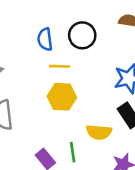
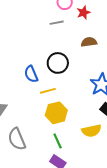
green line: (73, 152) -> (58, 141), moved

